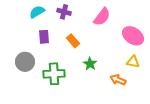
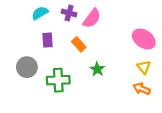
pink semicircle: (102, 17) -> (92, 18), moved
yellow triangle: (133, 62) -> (144, 67), turned 40
orange arrow: (118, 80) -> (142, 89), moved

